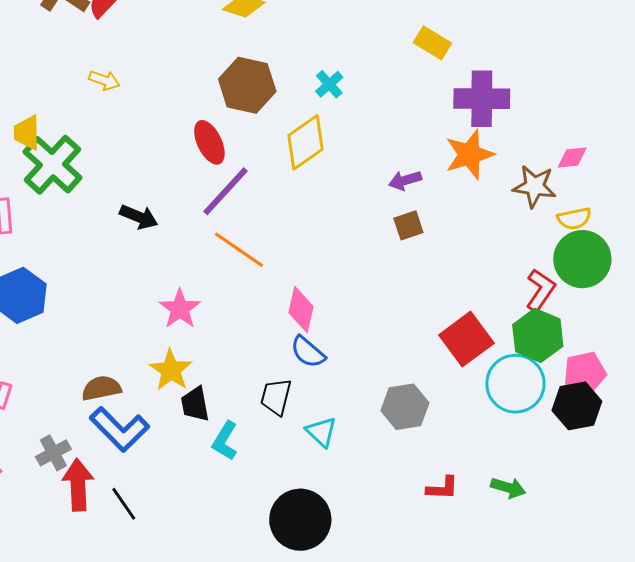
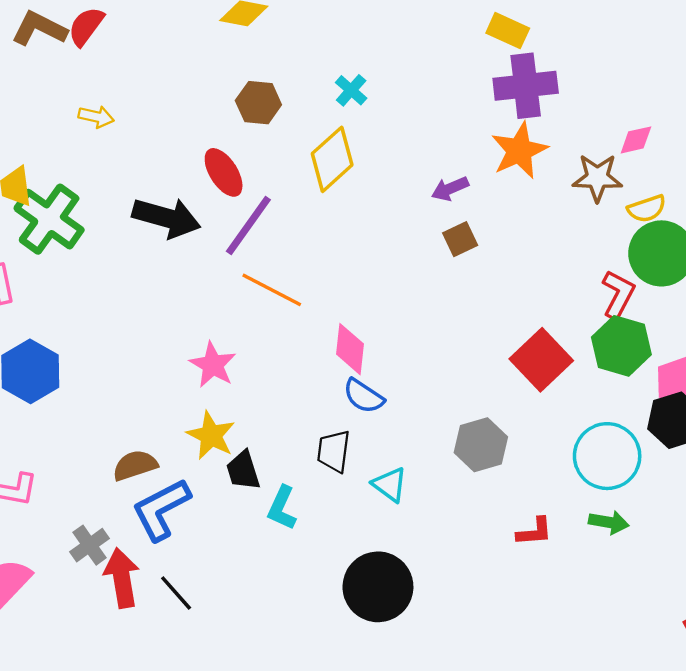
yellow rectangle: (432, 43) -> (508, 31), moved
brown hexagon: (247, 85) -> (258, 103), size x0.7
black arrow: (139, 217) -> (167, 218), moved, size x1.5
cyan circle: (515, 384) -> (607, 456), moved
blue L-shape: (120, 429) -> (161, 509), turned 114

